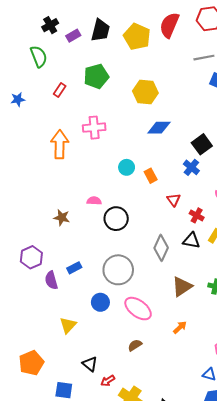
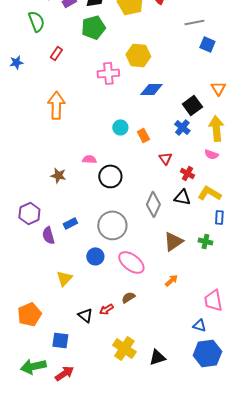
green pentagon: (96, 76) -> (93, 27), moved
pink cross: (94, 128) -> (108, 73), moved
red arrow: (108, 381) -> (106, 309), moved

